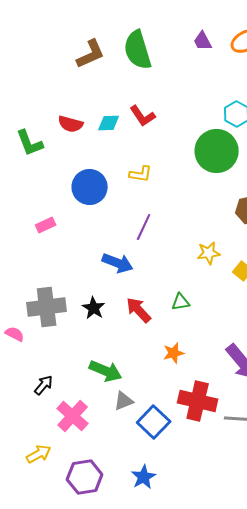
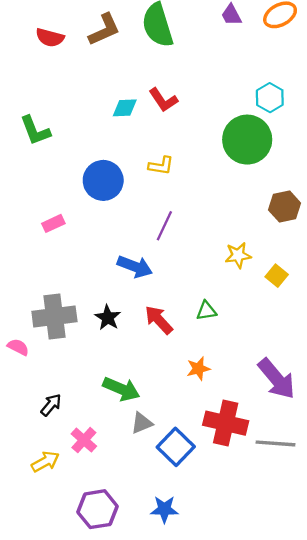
red semicircle: (71, 124) -> (50, 38), moved
pink cross: (73, 416) -> (84, 440), size x0.7
yellow arrow: (39, 454) -> (45, 462), moved
blue star: (144, 477) -> (164, 509), turned 30

